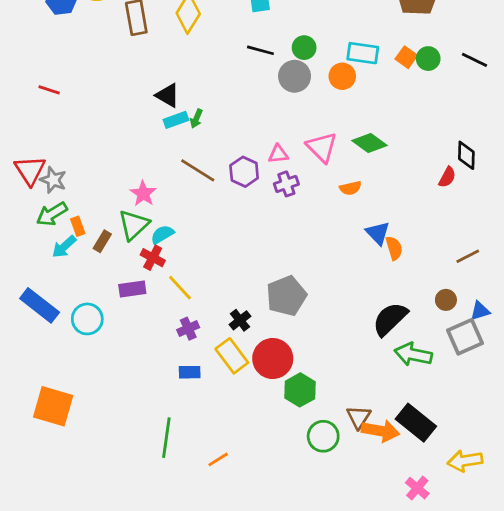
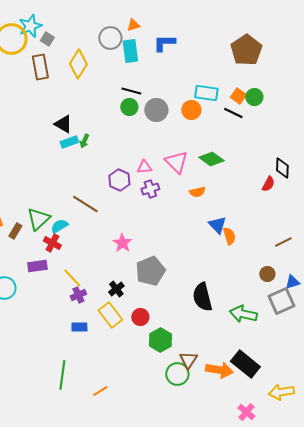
green circle: (304, 48) -> (129, 107), moved
black line: (475, 60) -> (233, 113), moved
brown line: (198, 170) -> (85, 204), moved
pink star: (143, 194) -> (122, 243), moved
yellow line: (180, 288) -> (72, 278), moved
black semicircle: (390, 319) -> (202, 297), moved, turned -60
red circle: (273, 359) -> (140, 317), size x0.6
brown triangle: (359, 417) -> (188, 360), moved

